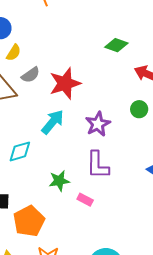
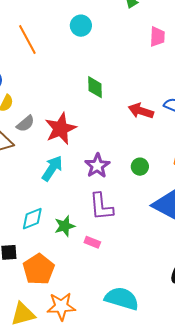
green diamond: (116, 45) -> (95, 87), moved, turned 75
green circle: (139, 109) -> (140, 167), moved
cyan diamond: (20, 151) -> (32, 219), moved

